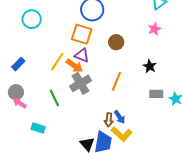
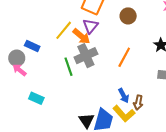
purple triangle: (82, 55) -> (90, 26), turned 42
blue rectangle: (18, 64) -> (32, 46), moved, turned 64
green line: (54, 98) -> (68, 67), moved
brown arrow: (109, 120) -> (138, 103), moved

